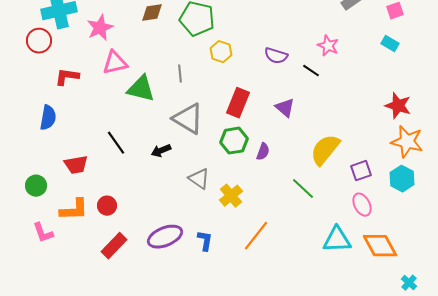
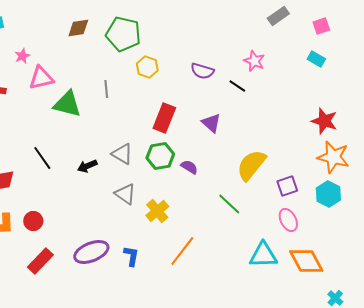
pink star: (100, 28) -> (22, 56), moved, size x0.6
gray triangle: (188, 119) -> (122, 154), moved, size x0.7
purple semicircle: (263, 152) -> (189, 167), turned -78

